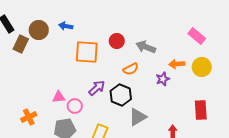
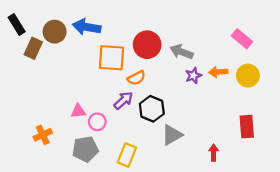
blue arrow: (66, 26) -> (87, 27), size x1.6
red circle: (117, 41) -> (147, 45), size x1.5
orange semicircle: (131, 69) -> (136, 78), moved
purple star: (163, 79) -> (193, 76), moved

